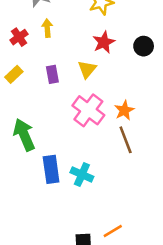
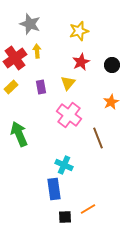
red cross: (19, 37) -> (15, 58), size x1.6
orange star: (124, 110) -> (111, 102), moved
blue rectangle: (51, 169) -> (54, 189), moved

